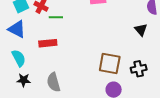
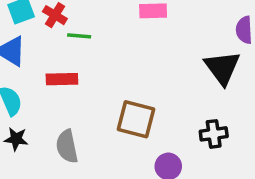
black triangle: (141, 30) -> (222, 68), size x1.6
brown square: (110, 64) -> (136, 119), moved

